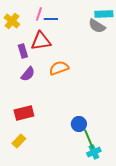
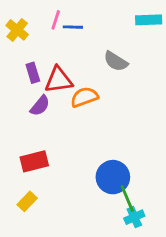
gray semicircle: (97, 26) -> (116, 61), moved
red triangle: (41, 41) -> (59, 80), moved
blue circle: (79, 124) -> (113, 177), size x1.5

